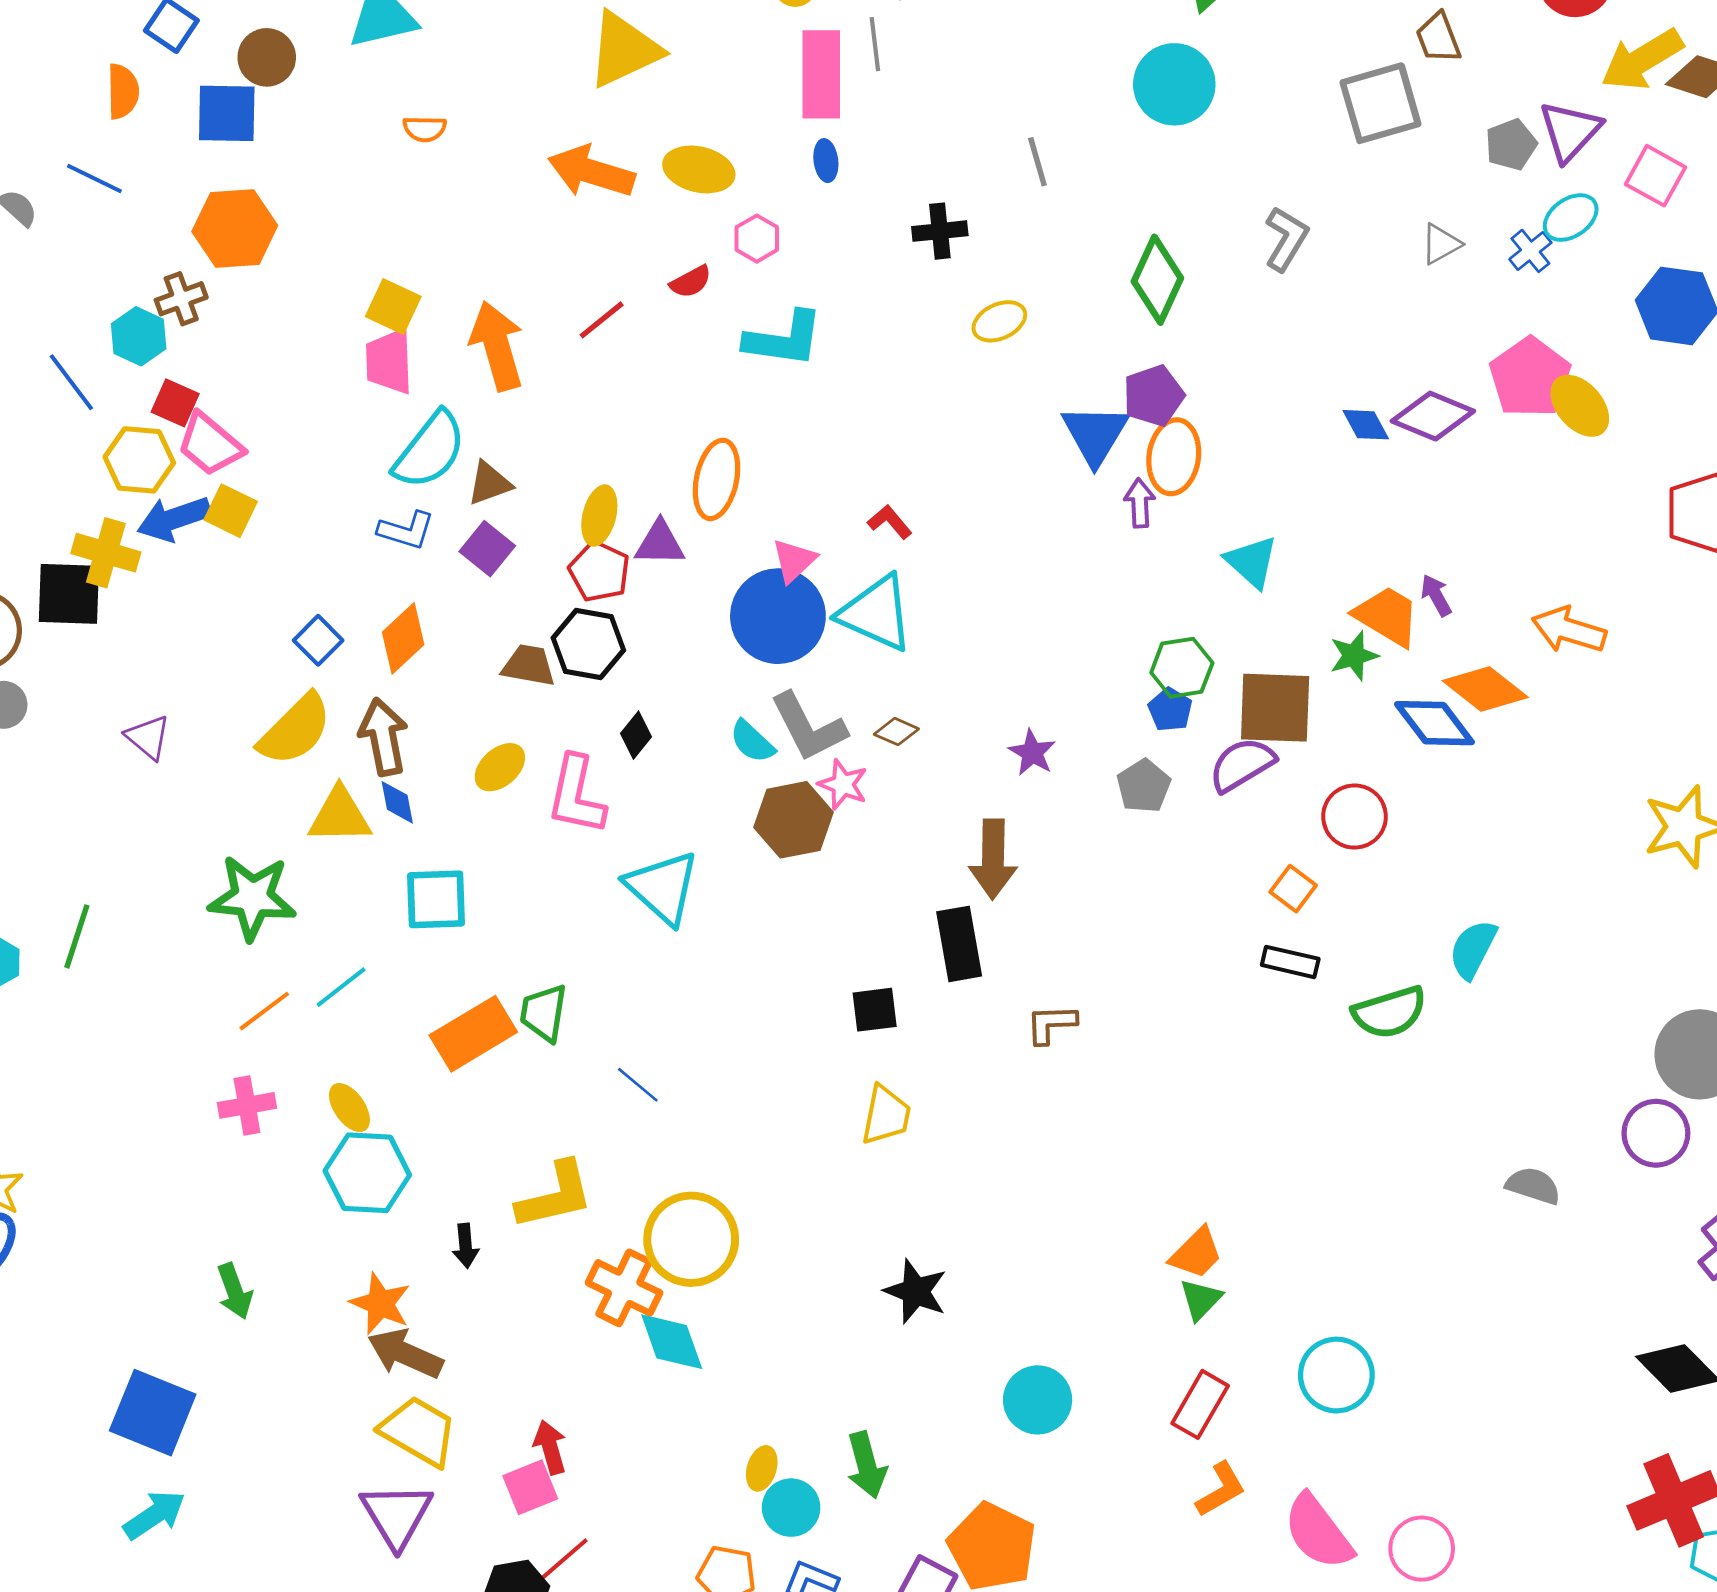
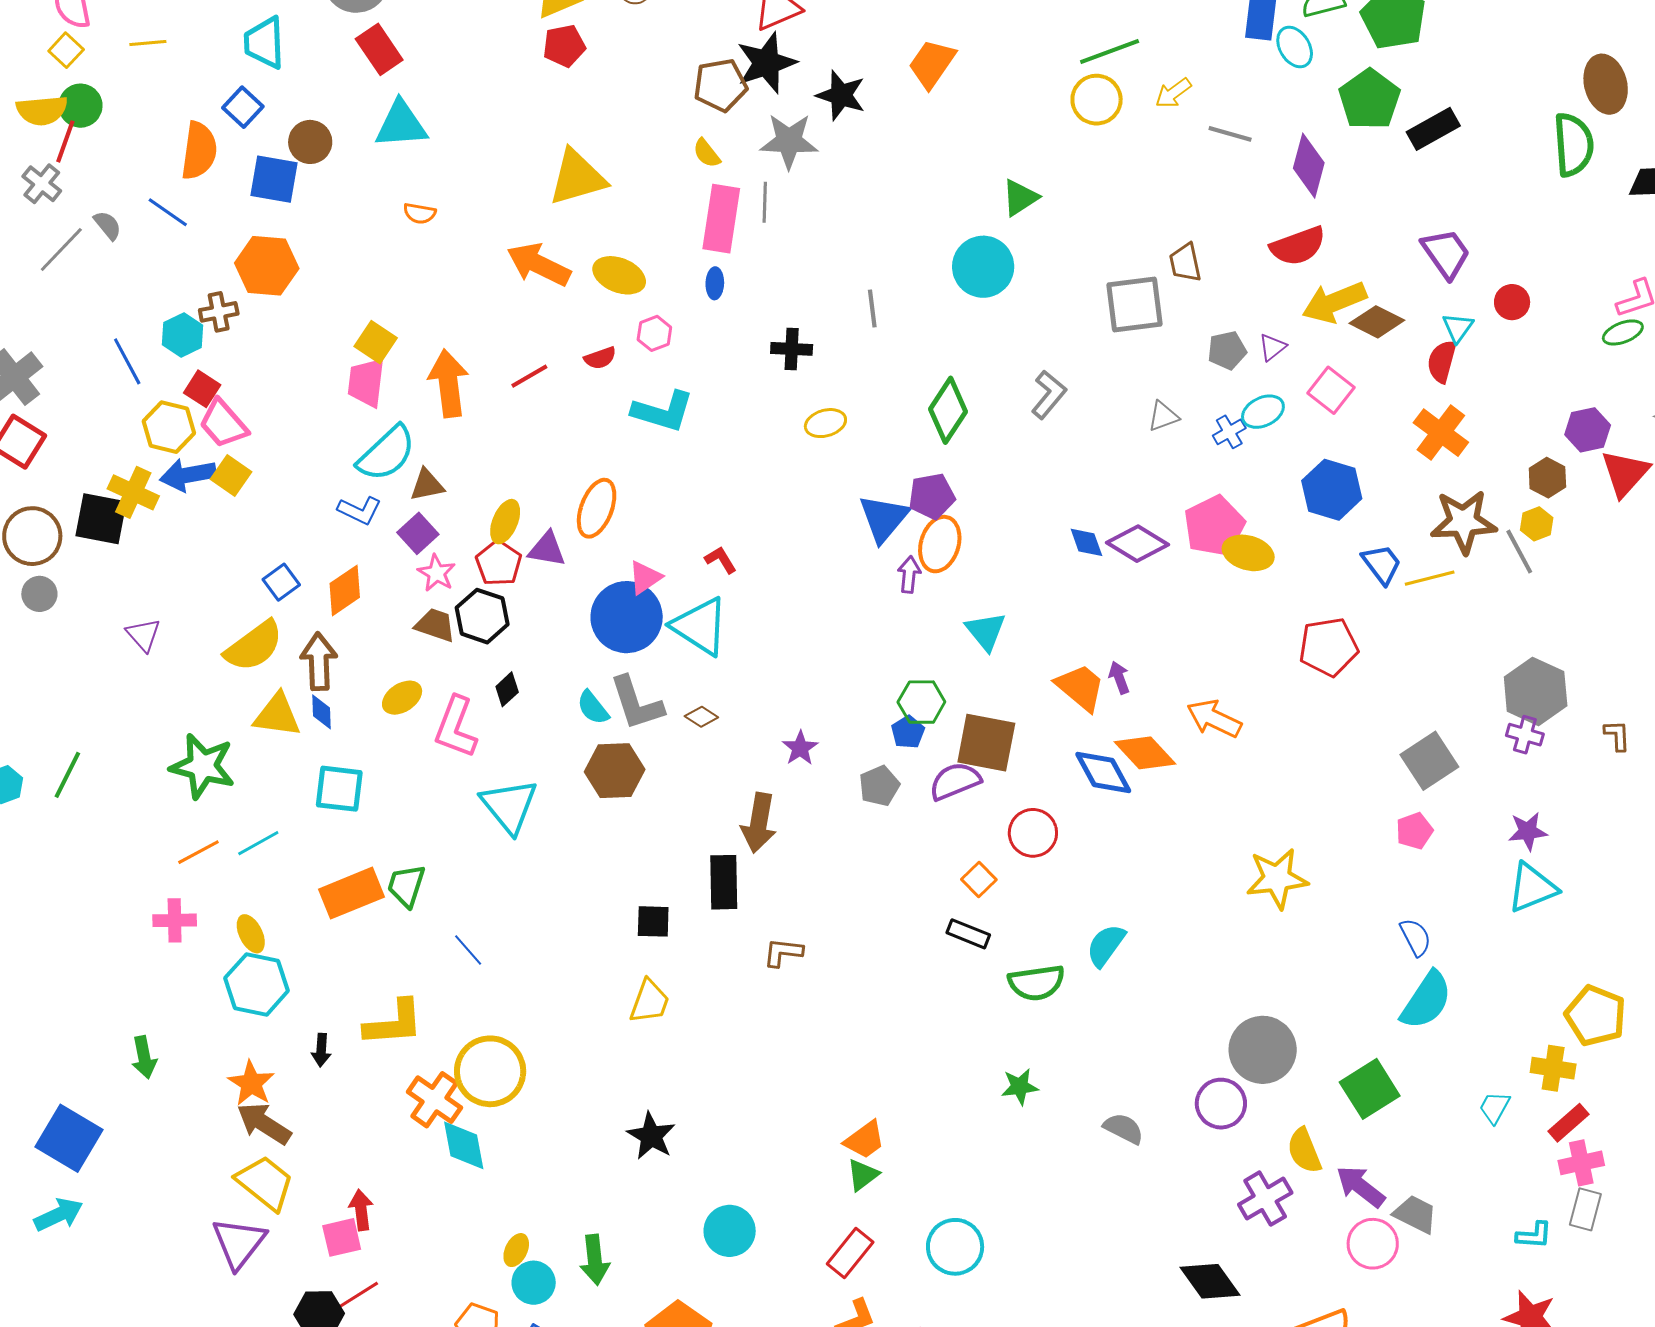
orange semicircle: (123, 91) -> (199, 151), size x1.4
purple triangle: (1570, 131) -> (1272, 347), size x0.6
yellow ellipse: (1580, 406) -> (1248, 553), turned -42
green star: (1354, 656) -> (1020, 1087), moved
pink star: (843, 784) -> (437, 573), moved

